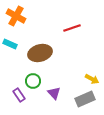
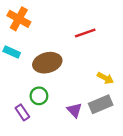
yellow arrow: (92, 79) -> (105, 78), moved
purple triangle: (54, 93) -> (75, 110), moved
gray rectangle: (85, 99) -> (101, 104), moved

